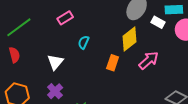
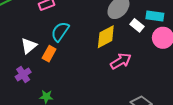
cyan semicircle: (84, 42) -> (60, 32), size x1.5
orange rectangle: (113, 63) -> (49, 54), moved

